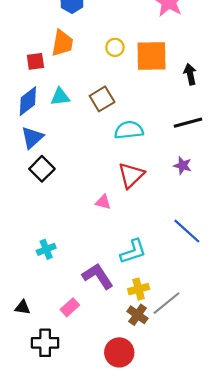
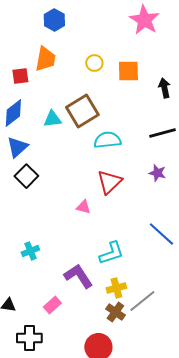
orange square: (151, 56) -> (128, 71), size x0.7
cyan triangle: (60, 97) -> (52, 119), moved
brown square: (102, 99) -> (82, 111), size x1.4

